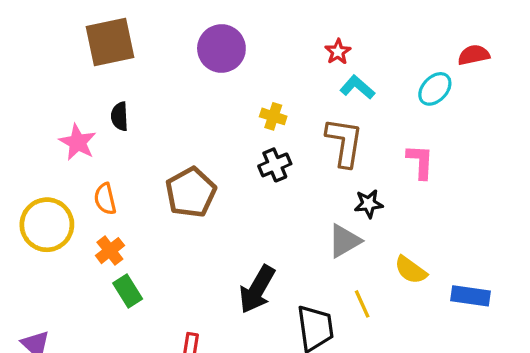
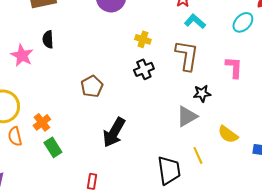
brown pentagon: (191, 192) -> (92, 86), size x0.7
orange semicircle: (105, 199) -> (15, 136), moved
black arrow: (257, 289) -> (114, 132), moved

